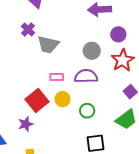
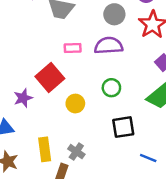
yellow circle: (63, 99) -> (75, 104), moved
purple star: (26, 124) -> (23, 98), moved

